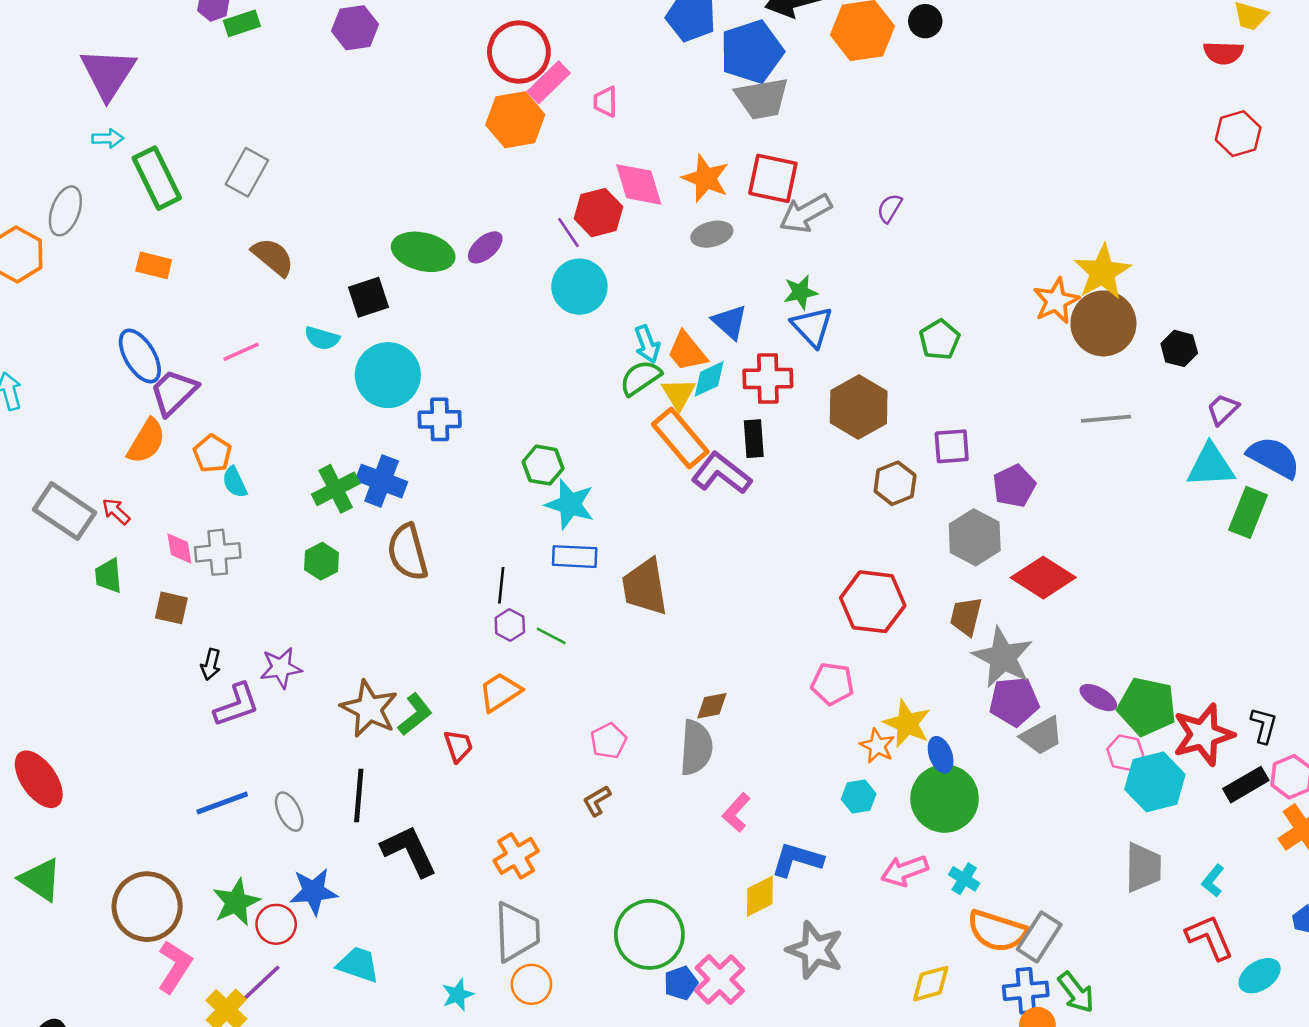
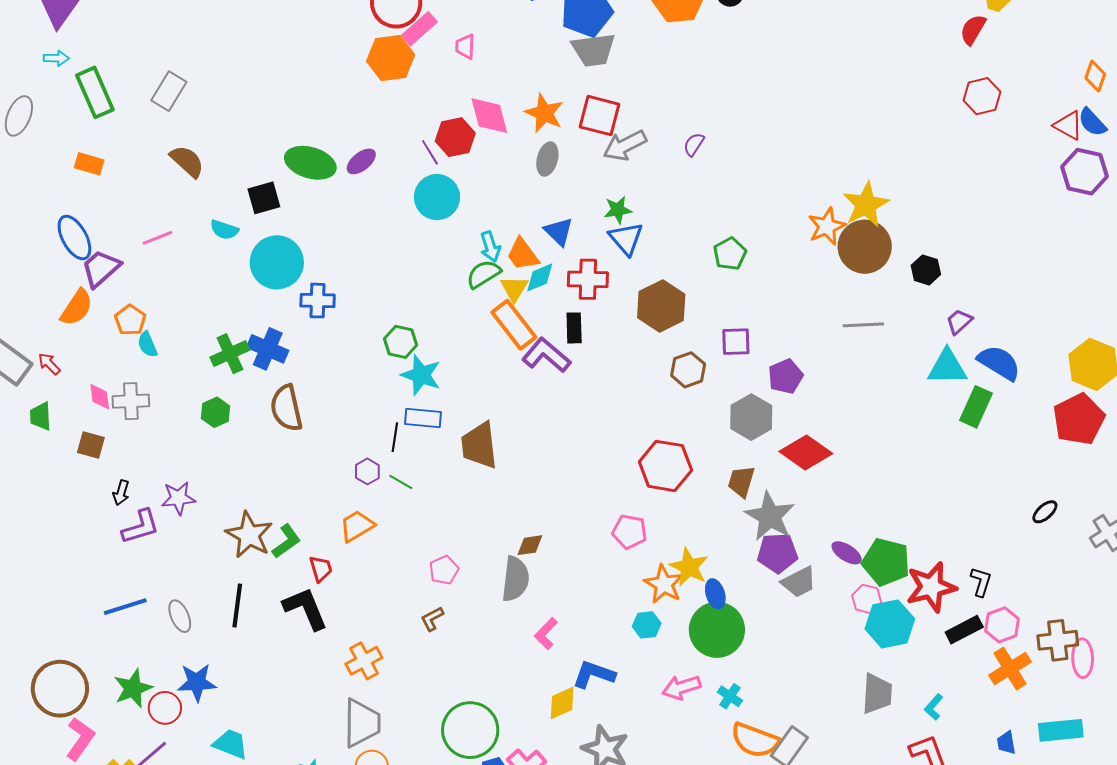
red semicircle: (1223, 53) -> (973, 30), turned 116
gray ellipse: (712, 234) -> (547, 159), turned -64
black line: (501, 585) -> (395, 437), moved
orange star: (877, 746) -> (664, 584), size x1.4
black L-shape: (409, 851) -> (306, 608), moved

